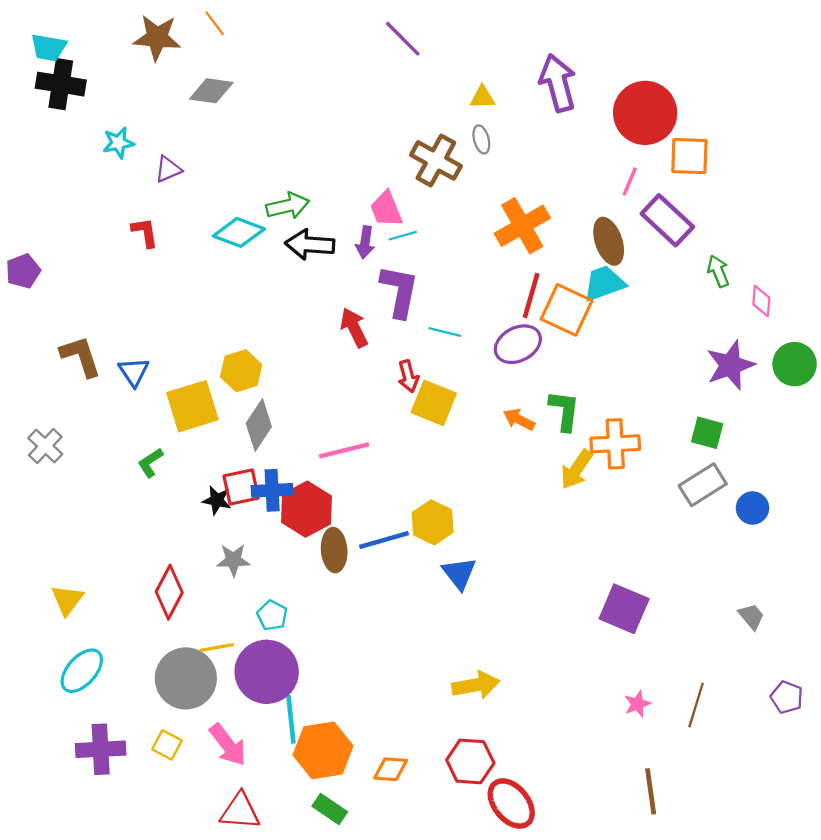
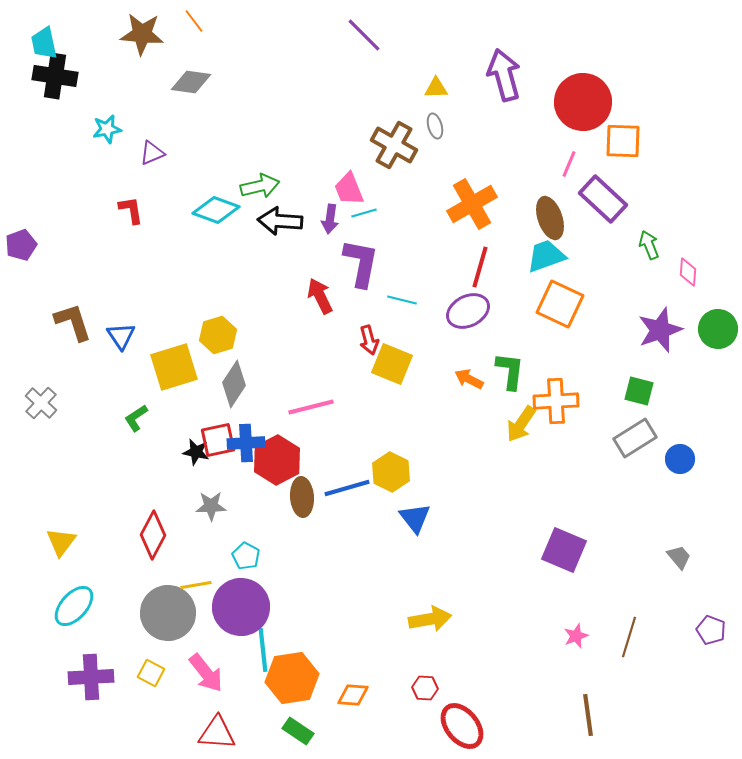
cyan trapezoid: (49, 48) -> (44, 43), turned 68
orange square: (567, 310) -> (560, 304), moved
red hexagon: (470, 761) -> (425, 688), size x0.6

